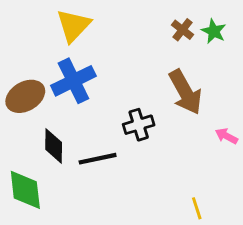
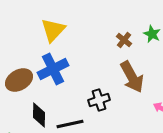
brown cross: (183, 30) -> (124, 40), moved

